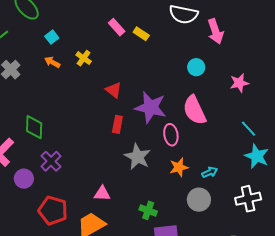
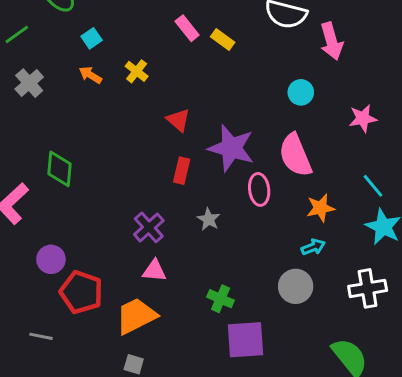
gray star: (137, 157) -> (209, 219), size x0.6
purple cross: (51, 161) -> (149, 227), moved
orange star: (179, 167) -> (320, 208), moved
purple circle: (24, 179) -> (51, 259), moved

